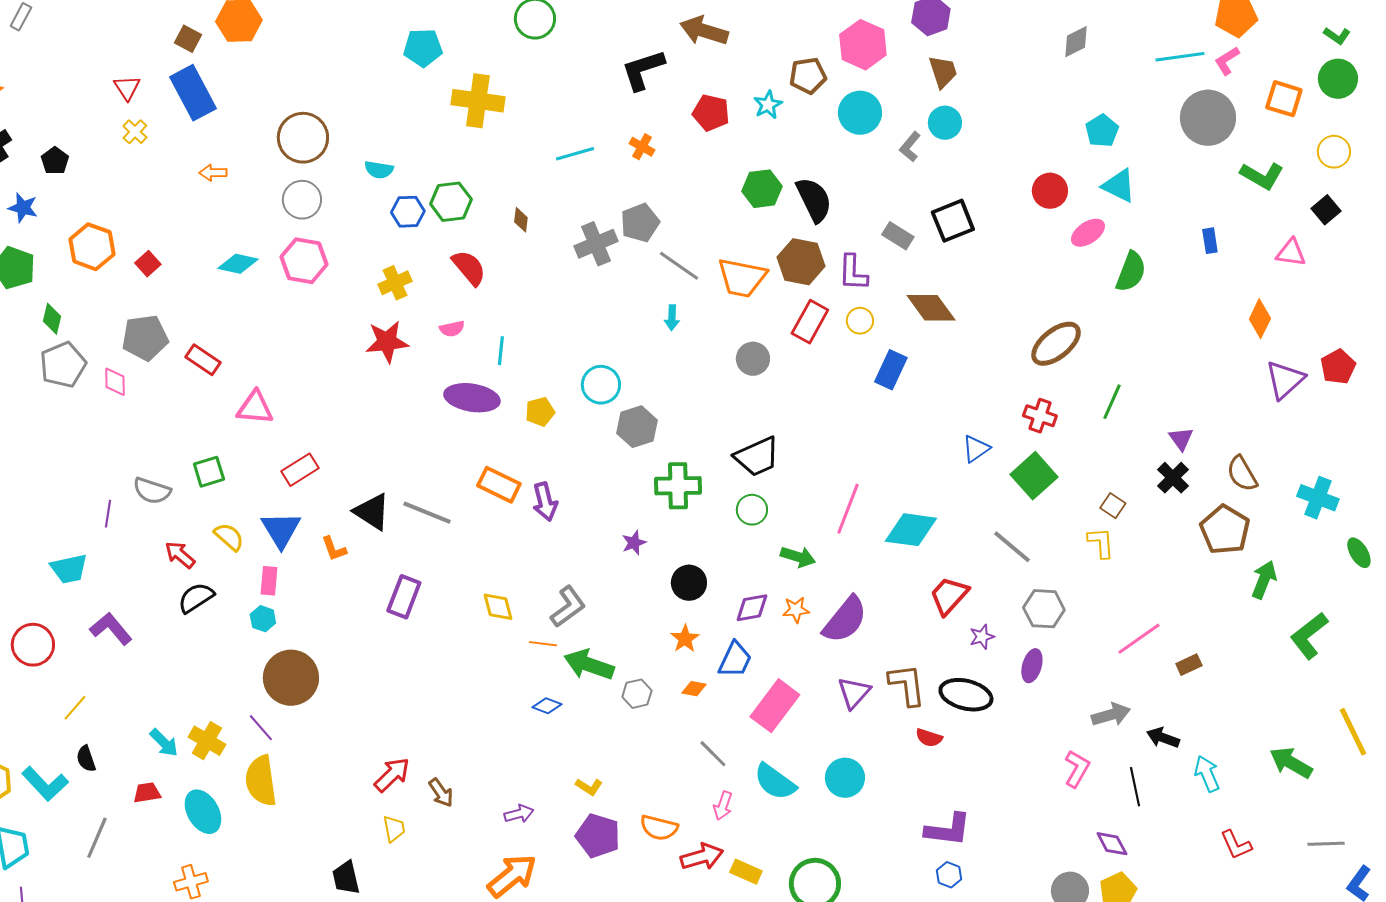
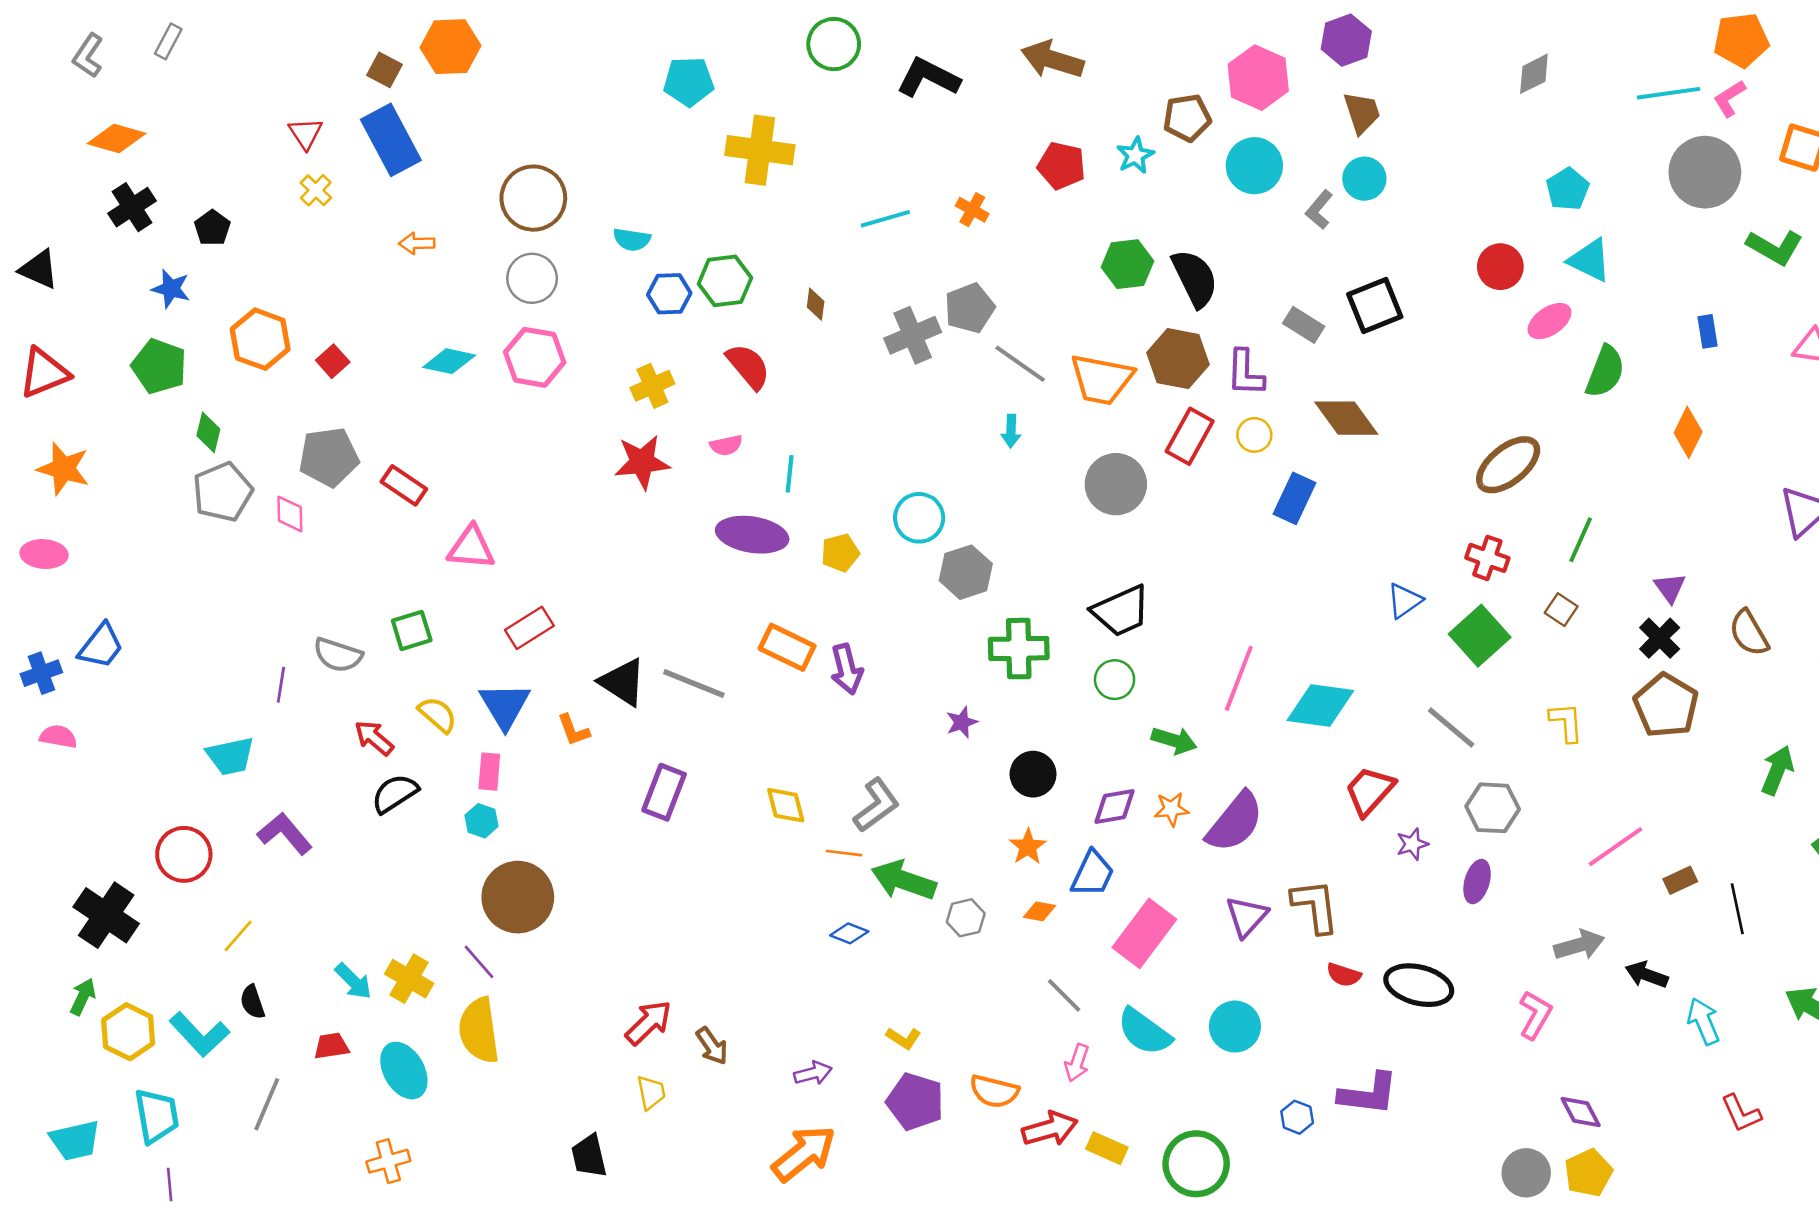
black L-shape: (643, 70) -> (928, 78), moved, turned 45
orange diamond: (1260, 319) -> (1688, 432), moved
gray circle: (753, 359) -> (1116, 484), size x1.4
brown square: (1113, 506) -> (1561, 610), moved
brown pentagon: (1225, 530) -> (1666, 706), moved
black ellipse: (966, 695) -> (1419, 985), moved
black line: (1135, 787) -> (1737, 909), moved
blue hexagon: (949, 875) -> (1297, 1117), moved

